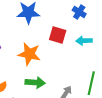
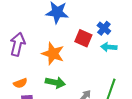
blue cross: (79, 12) -> (104, 28), moved

